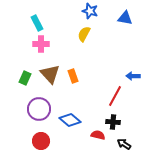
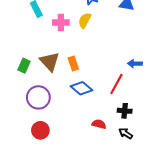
pink cross: (41, 44) -> (61, 22), moved
blue diamond: (70, 120) -> (81, 88), moved
black cross: (113, 122) -> (125, 111), moved

